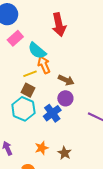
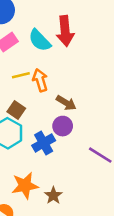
cyan semicircle: (37, 51) -> (40, 40), moved
yellow line: (30, 74) -> (21, 75), moved
orange star: (42, 148) -> (25, 186), size x1.5

